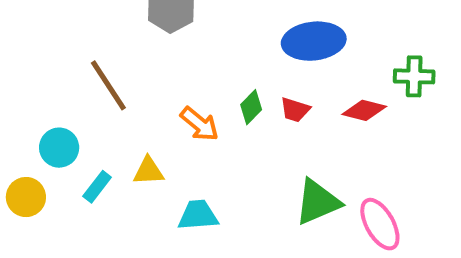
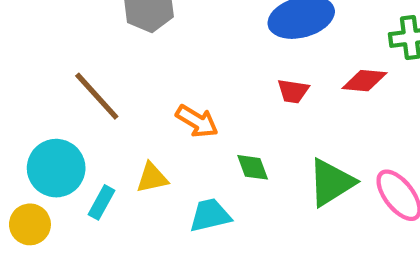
green diamond: (251, 107) -> (253, 167), moved, turned -56
cyan circle: (59, 148) -> (56, 168), size x1.4

